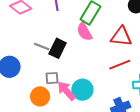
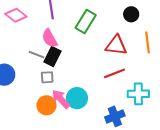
pink semicircle: (84, 32) -> (50, 38), moved
gray square: (52, 78) -> (47, 77), moved
orange circle: (40, 96) -> (46, 105), moved

